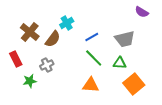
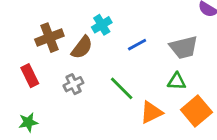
brown cross: (30, 32) -> (49, 38), turned 30
green line: (94, 58) -> (122, 88), moved
green star: (30, 81) -> (28, 122), moved
orange triangle: (91, 85) -> (151, 112), moved, turned -30

